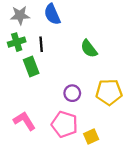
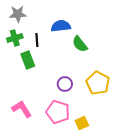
blue semicircle: (52, 14) -> (61, 26), moved, turned 108
yellow pentagon: (109, 92) -> (98, 83), turned 30

